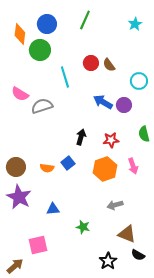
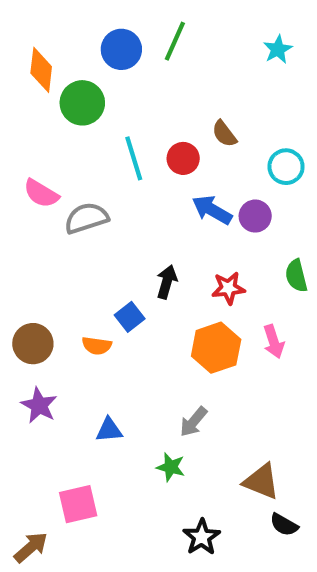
blue circle: (47, 24) -> (121, 49), moved
red circle: (91, 63) -> (183, 158), moved
blue square: (68, 163) -> (130, 317), moved
purple star: (19, 197) -> (39, 405), size x0.7
gray arrow: (115, 205) -> (193, 422), moved, turned -35
black star: (108, 261) -> (202, 537), moved

